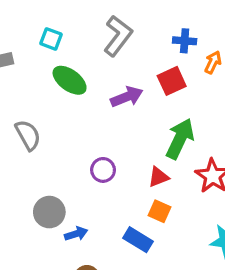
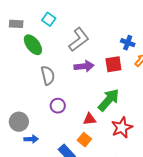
gray L-shape: (118, 36) -> (79, 40), moved
green ellipse: (70, 80) -> (33, 45), moved
gray semicircle: (28, 135) -> (48, 75), moved

